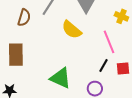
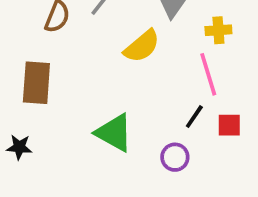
yellow cross: (121, 16) -> (218, 30), moved, turned -32
yellow semicircle: (72, 30) -> (142, 46), turned -85

